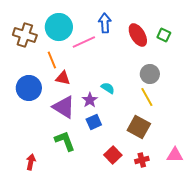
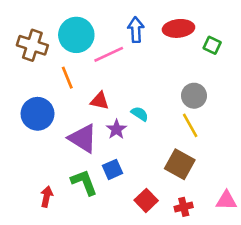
red ellipse: (138, 35) -> (178, 28), moved, turned -65
red triangle: (63, 78) -> (100, 101), moved
blue square: (94, 122) -> (113, 169), moved
red arrow: (31, 162) -> (47, 197), moved

